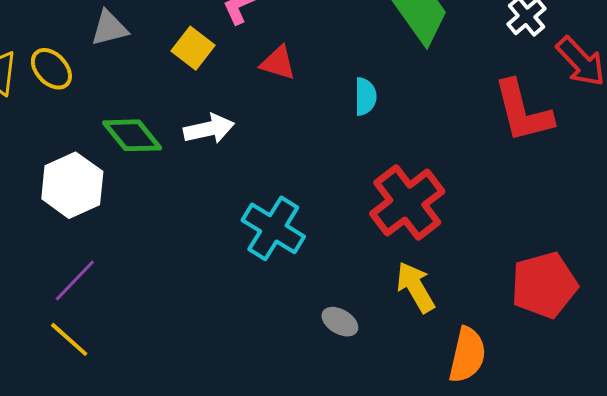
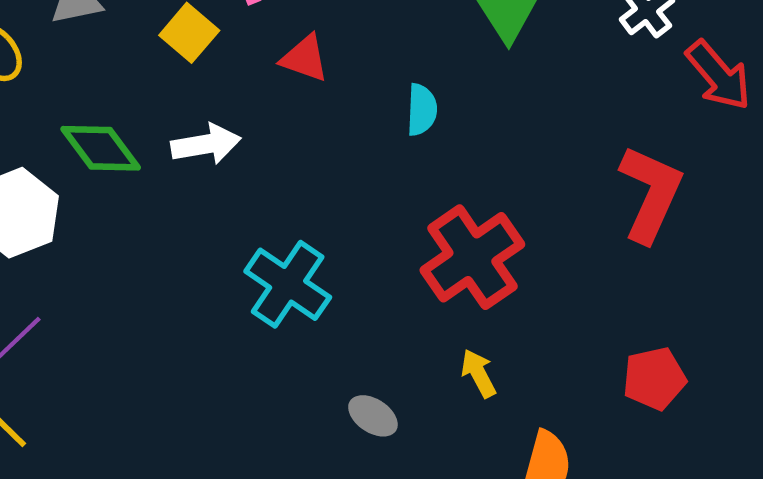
red L-shape: (523, 111) -> (651, 194), moved, turned -144
red pentagon: (544, 285) -> (654, 378), size x0.7
yellow arrow: (416, 287) -> (479, 373), size x0.7

